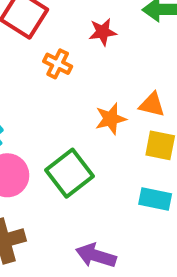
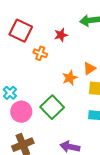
orange triangle: (152, 105) -> (90, 68), turned -40

